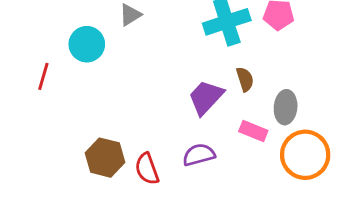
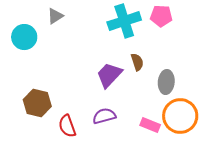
pink rectangle: (253, 131) -> (150, 125), moved
brown hexagon: (105, 158) -> (37, 103), moved

